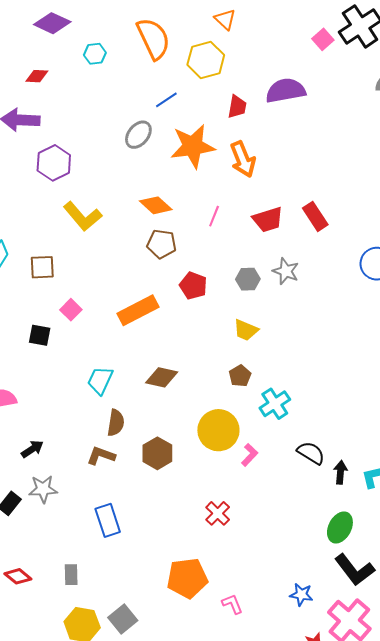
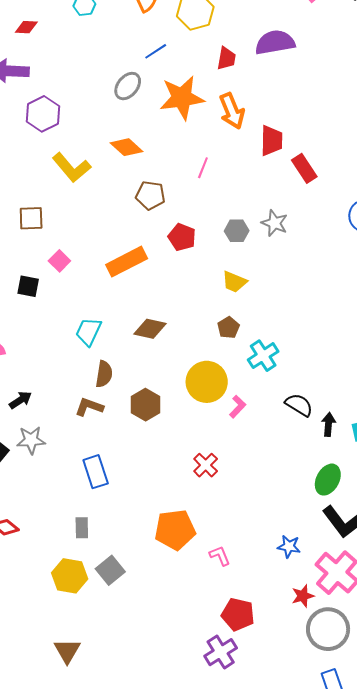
orange diamond: (156, 205) -> (126, 147), moved
red trapezoid: (268, 220) -> (272, 141), moved, turned -72
gray rectangle: (71, 575) -> (82, 528), moved

